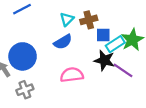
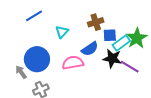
cyan triangle: (67, 19) -> (62, 32), moved
blue semicircle: (63, 42) -> (90, 49), moved
pink semicircle: (72, 75) -> (73, 63), moved

